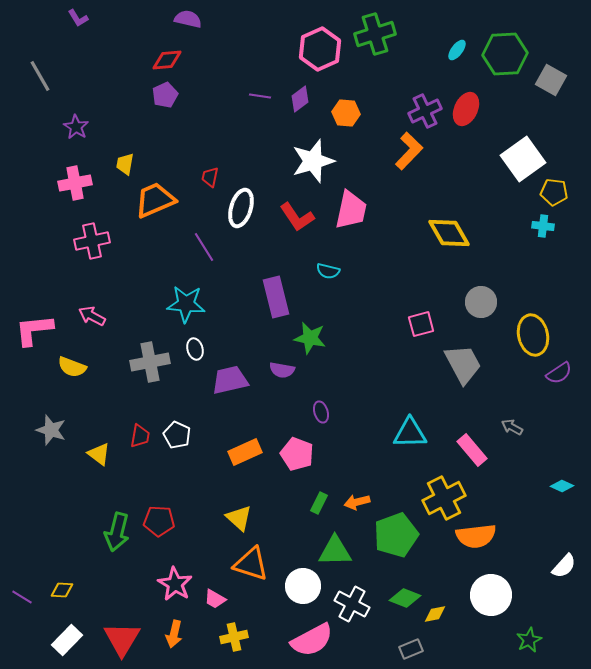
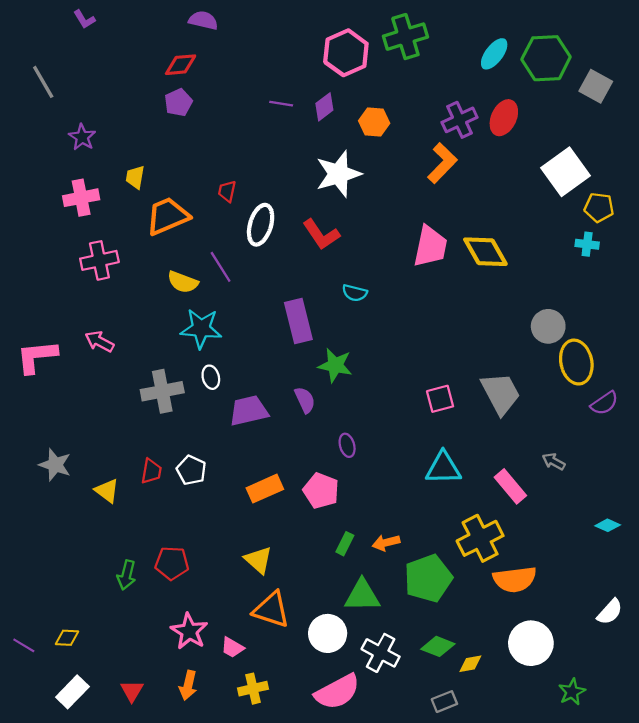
cyan ellipse: (457, 50) -> (494, 54), size x1.4
pink trapezoid: (351, 210) -> (430, 246), moved
gray circle: (481, 302) -> (548, 326), moved
pink square: (421, 324) -> (440, 399), moved
yellow semicircle: (72, 367) -> (183, 282), moved
purple semicircle: (282, 370) -> (305, 400), turned -125
green arrow: (117, 532) -> (126, 575), size x0.7
red triangle: (122, 639) -> (132, 691), size x0.6

